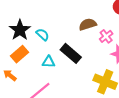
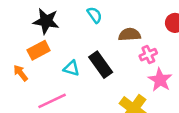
black star: (20, 30) -> (46, 21), turned 30
cyan semicircle: (42, 34) -> (95, 15), moved

